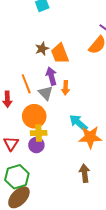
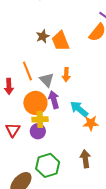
purple arrow: (51, 76) -> (54, 100), moved
orange star: (90, 137) -> (91, 123), size x0.7
green hexagon: (17, 177) -> (48, 165), moved

